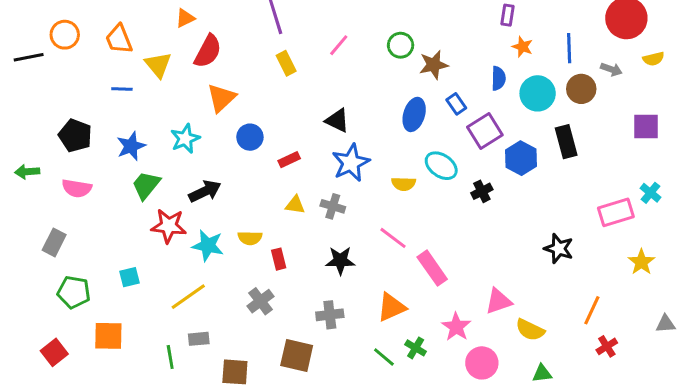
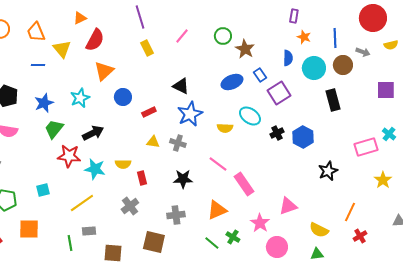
brown star: (434, 65) -> (245, 49), turned -30
blue ellipse: (414, 114) -> (232, 82), turned 50
blue hexagon: (521, 158) -> (303, 137), moved
black star: (559, 249) -> (328, 171), turned 30
yellow semicircle: (530, 330) -> (319, 230), moved

